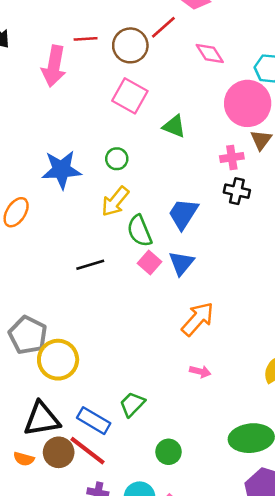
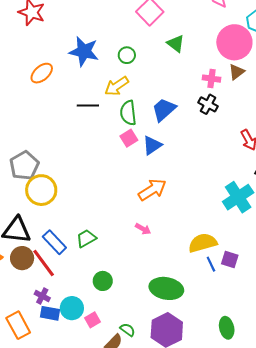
black line: (90, 265) -> (88, 105), moved

